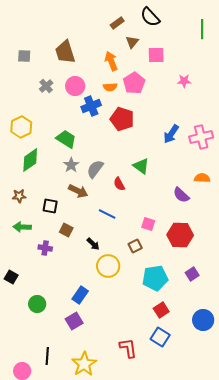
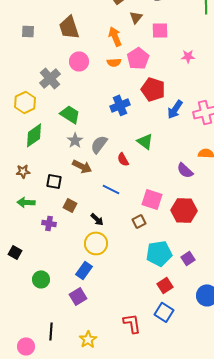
gray cross: (46, 86) -> (50, 78), moved, size x1.5
blue cross: (91, 106) -> (120, 105), moved
red pentagon: (122, 119) -> (153, 89), moved
pink square: (148, 224) -> (152, 199), size x1.5
yellow circle: (108, 266) -> (96, 243), moved
purple square: (192, 274) -> (188, 258), moved
yellow star: (84, 364) -> (88, 339), size x0.7

